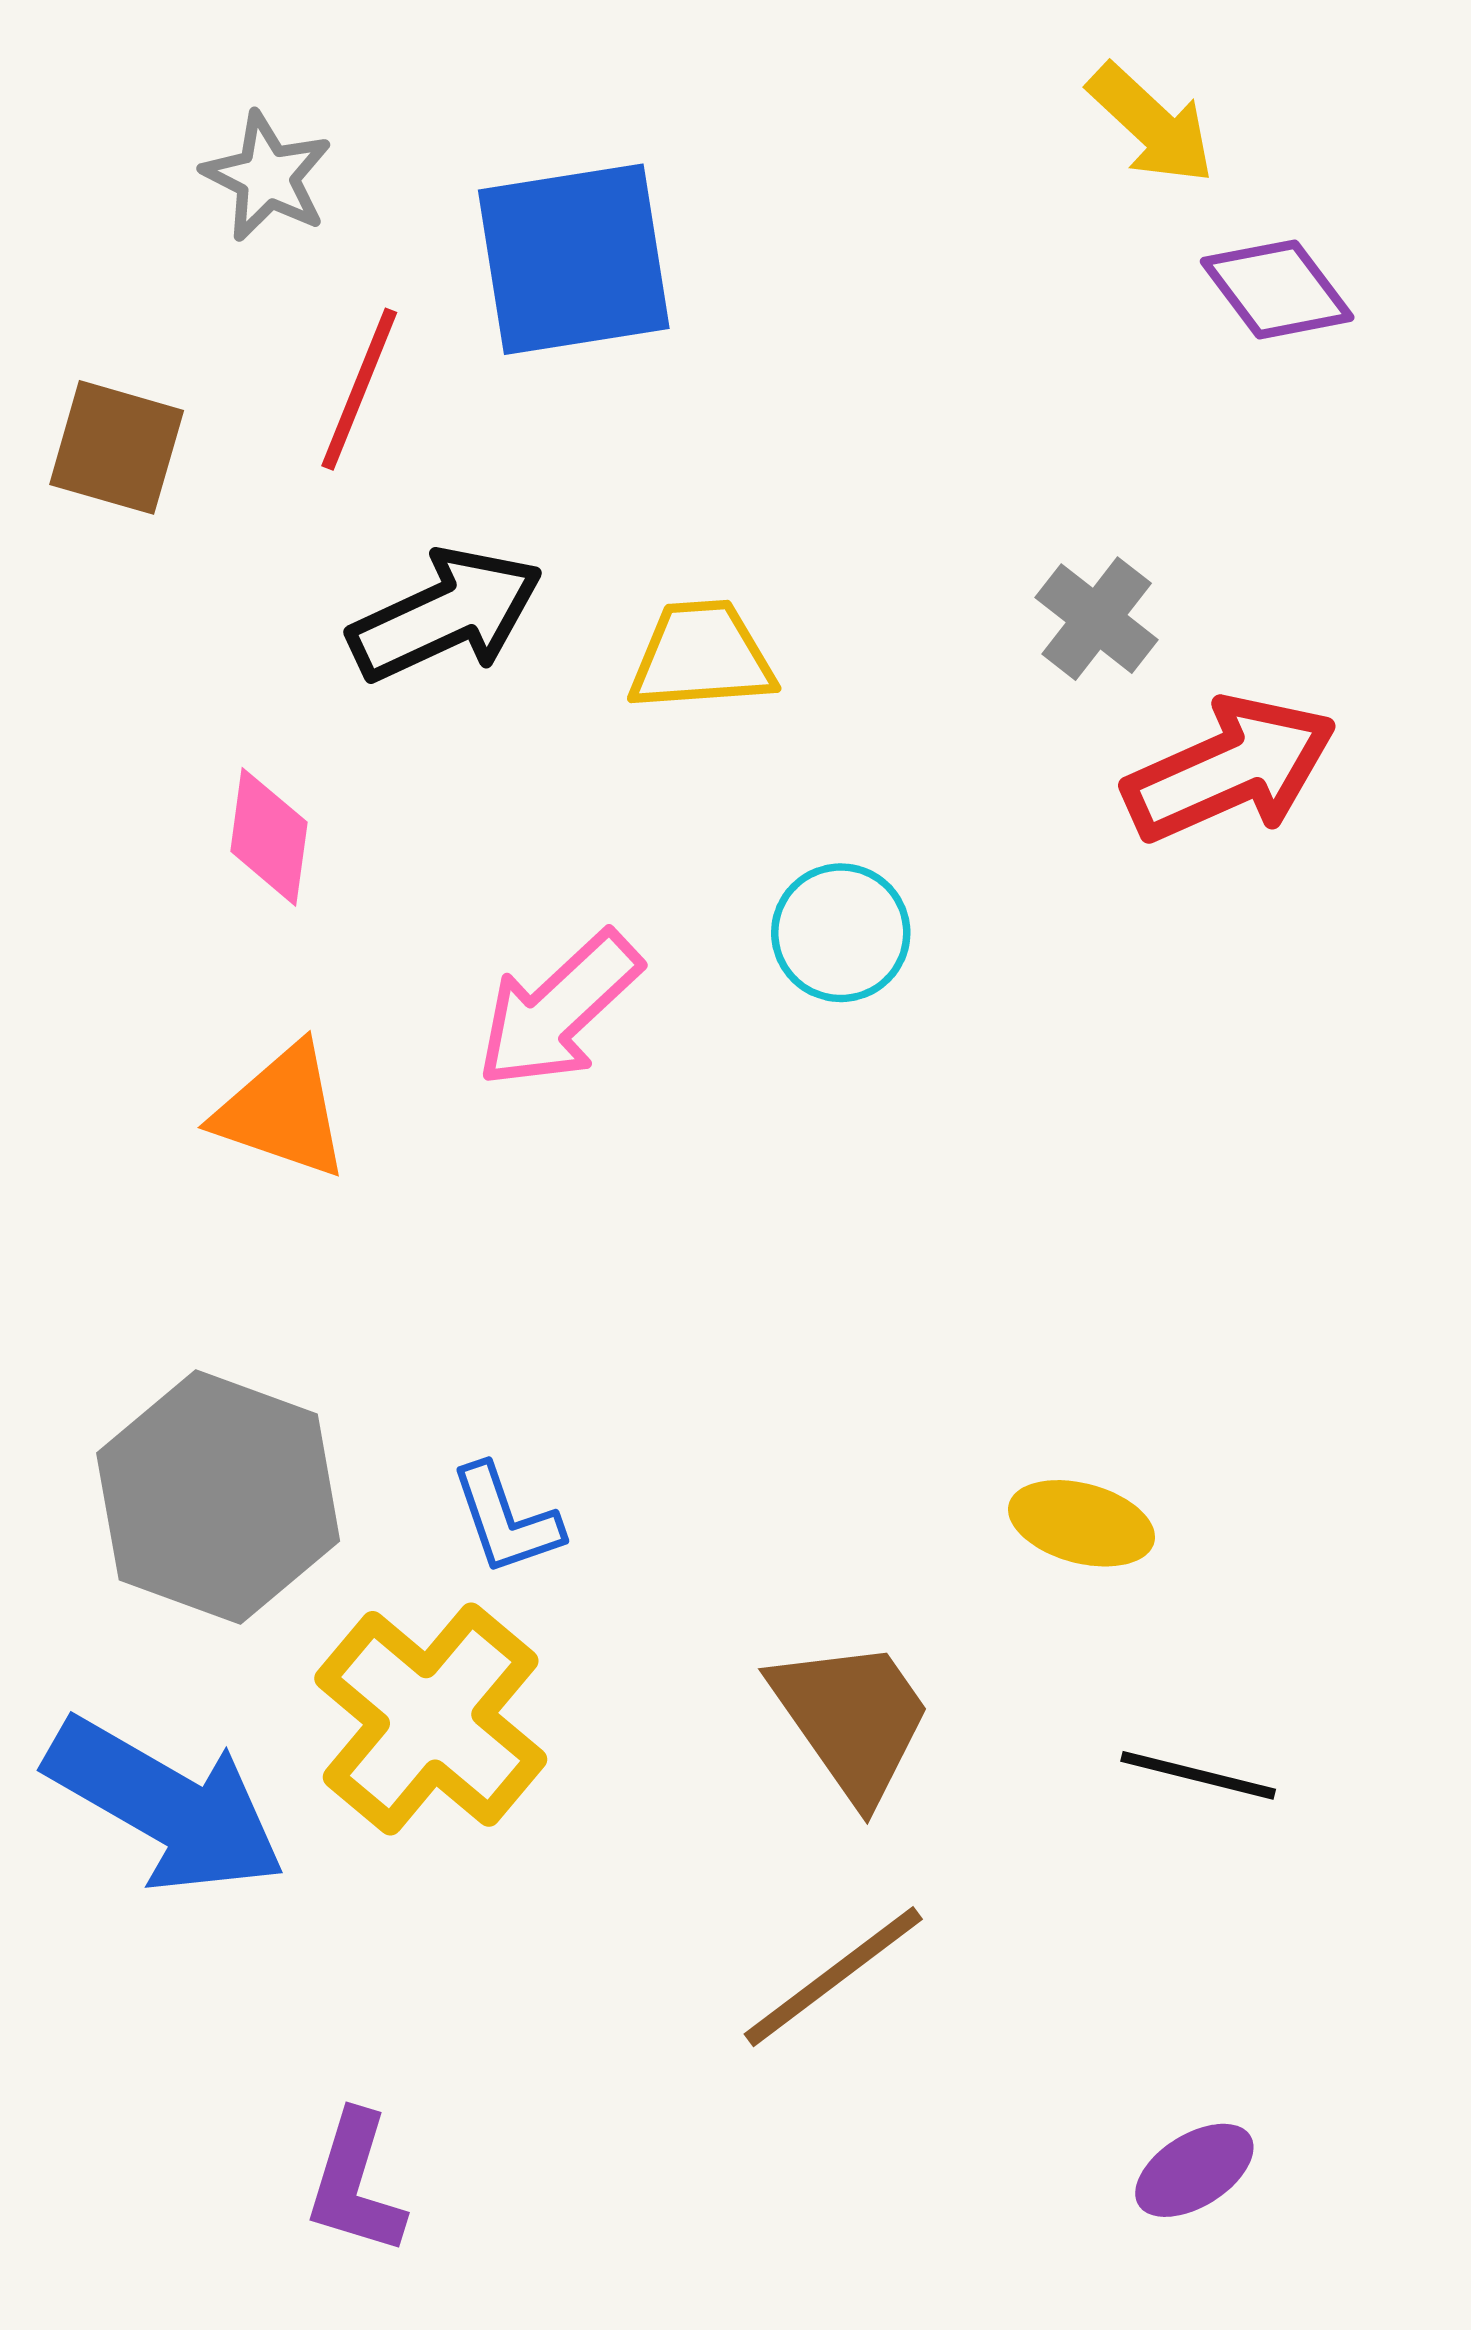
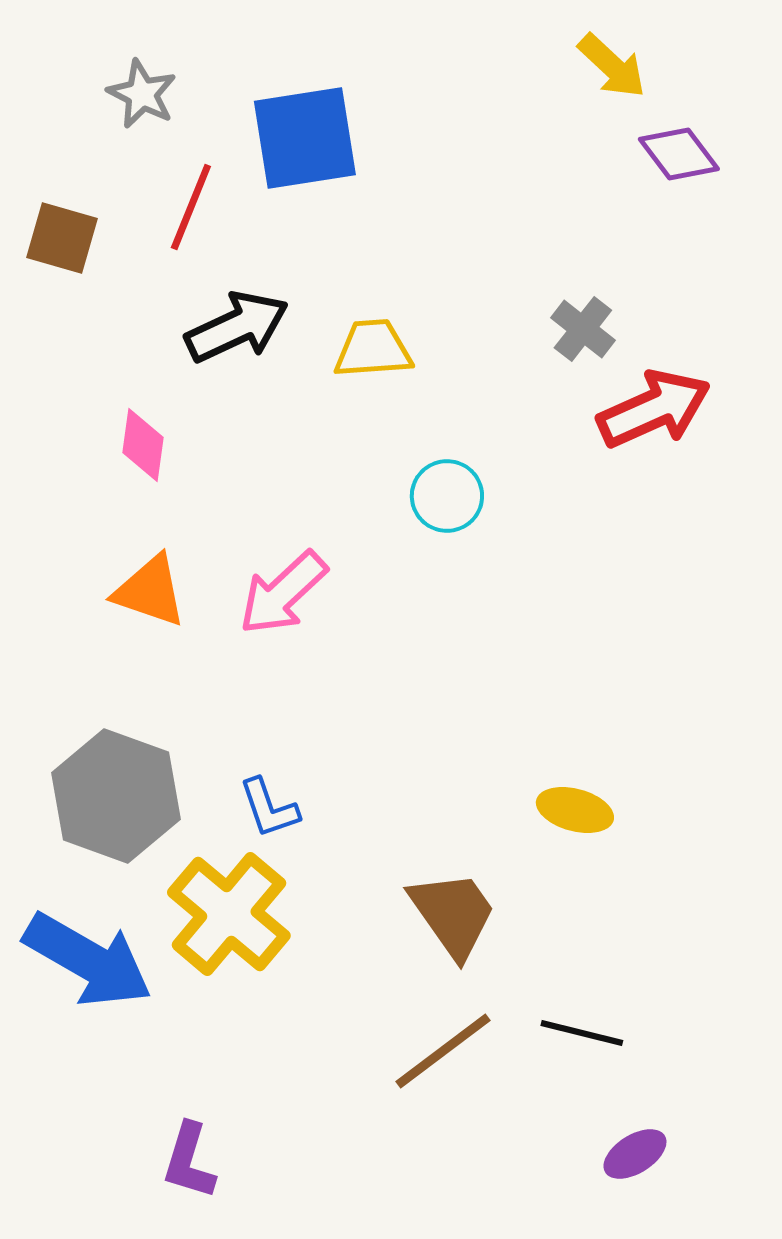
pink arrow: (559, 1010) -> (283, 593), moved
black line: (1198, 1775) -> (582, 1033), moved

